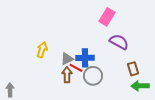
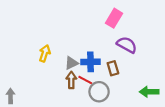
red line: (76, 68) -> (85, 80), moved
brown rectangle: (133, 69) -> (113, 68), moved
gray circle: (93, 76) -> (99, 92), moved

